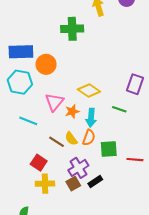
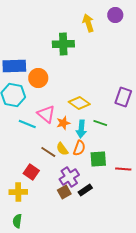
pink triangle: (54, 102) -> (46, 114), turned -30
green line: (119, 109) -> (100, 123), moved
cyan line: (28, 121) -> (27, 124), moved
yellow cross: (45, 184) -> (18, 192), moved

